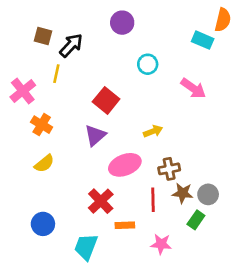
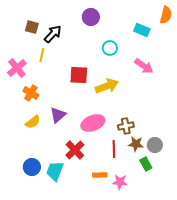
cyan rectangle: (203, 40) -> (142, 30), moved
red square: (106, 100) -> (79, 75), turned -36
yellow arrow: (153, 131) -> (107, 86), moved, size x1.6
purple triangle: (95, 135) -> (58, 115), moved
green rectangle: (196, 220) -> (146, 164), turned -64
orange rectangle: (125, 225) -> (100, 175), moved
cyan trapezoid: (86, 247) -> (55, 171), moved

